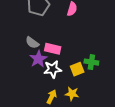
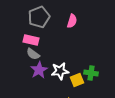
pink rectangle: (53, 49) -> (31, 40), moved
white star: (53, 69) -> (60, 71), moved

